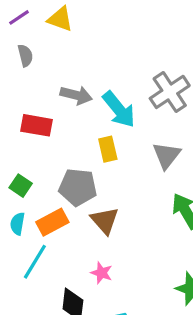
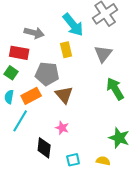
gray arrow: (76, 95) -> (34, 33), moved
red rectangle: (36, 125) -> (19, 53), moved

